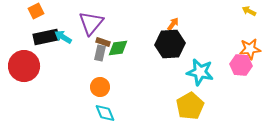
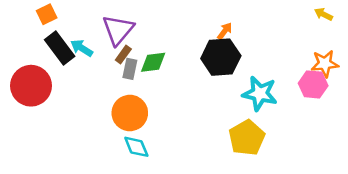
black rectangle: (46, 37) -> (60, 48), turned 65
brown rectangle: (103, 42) -> (123, 55), moved, turned -72
orange circle: (100, 87) -> (130, 113), size x1.4

